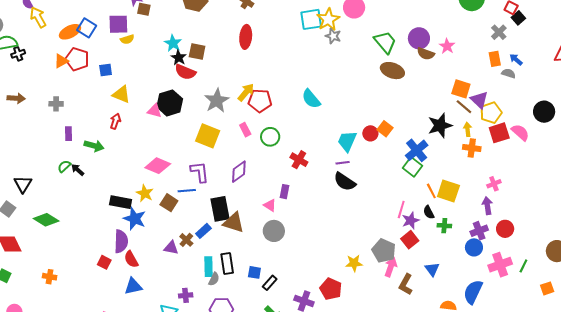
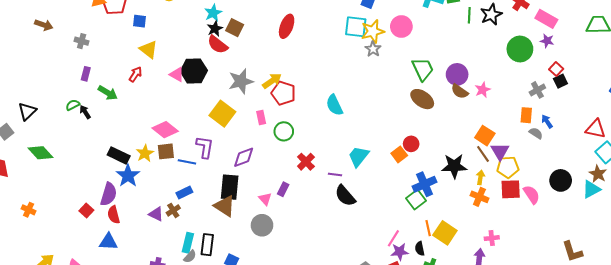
red circle: (370, 133) -> (411, 144), moved
purple line: (343, 163) -> (335, 174), moved
brown square: (169, 203) -> (166, 151), moved, turned 36
black rectangle: (220, 209) -> (230, 187), moved
blue rectangle: (203, 231) -> (184, 193), moved

